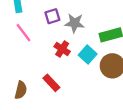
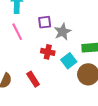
gray star: (75, 23) -> (63, 32), turned 30
red cross: (62, 49) -> (48, 52), turned -32

